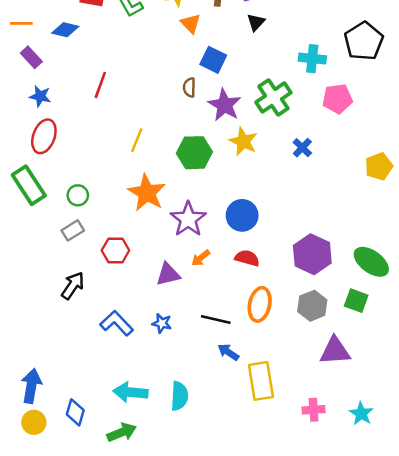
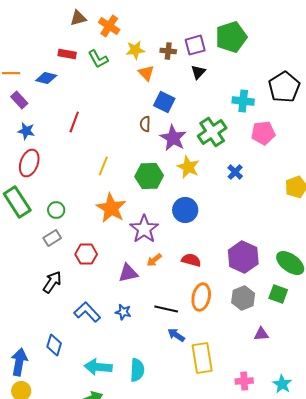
blue circle: (242, 215) -> (185, 210), moved
purple triangle: (335, 351) -> (261, 334), size x0.6
blue diamond: (75, 412) -> (54, 345), moved

